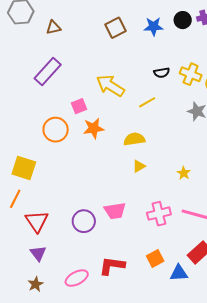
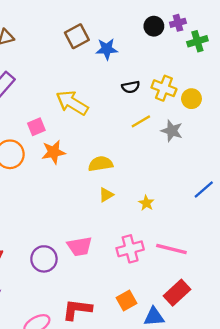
blue star: (154, 26) -> (107, 49), moved
yellow line: (147, 102) -> (141, 121), moved
yellow star: (184, 173) -> (146, 203), moved

